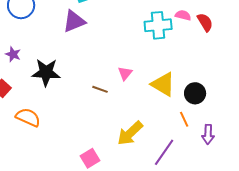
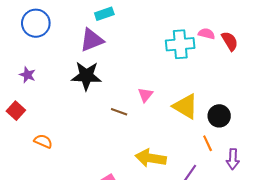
black star: (46, 72) -> (86, 76), moved
orange semicircle: (28, 117) -> (43, 141), size x0.7
yellow arrow: (130, 133) -> (151, 158), turned 52

